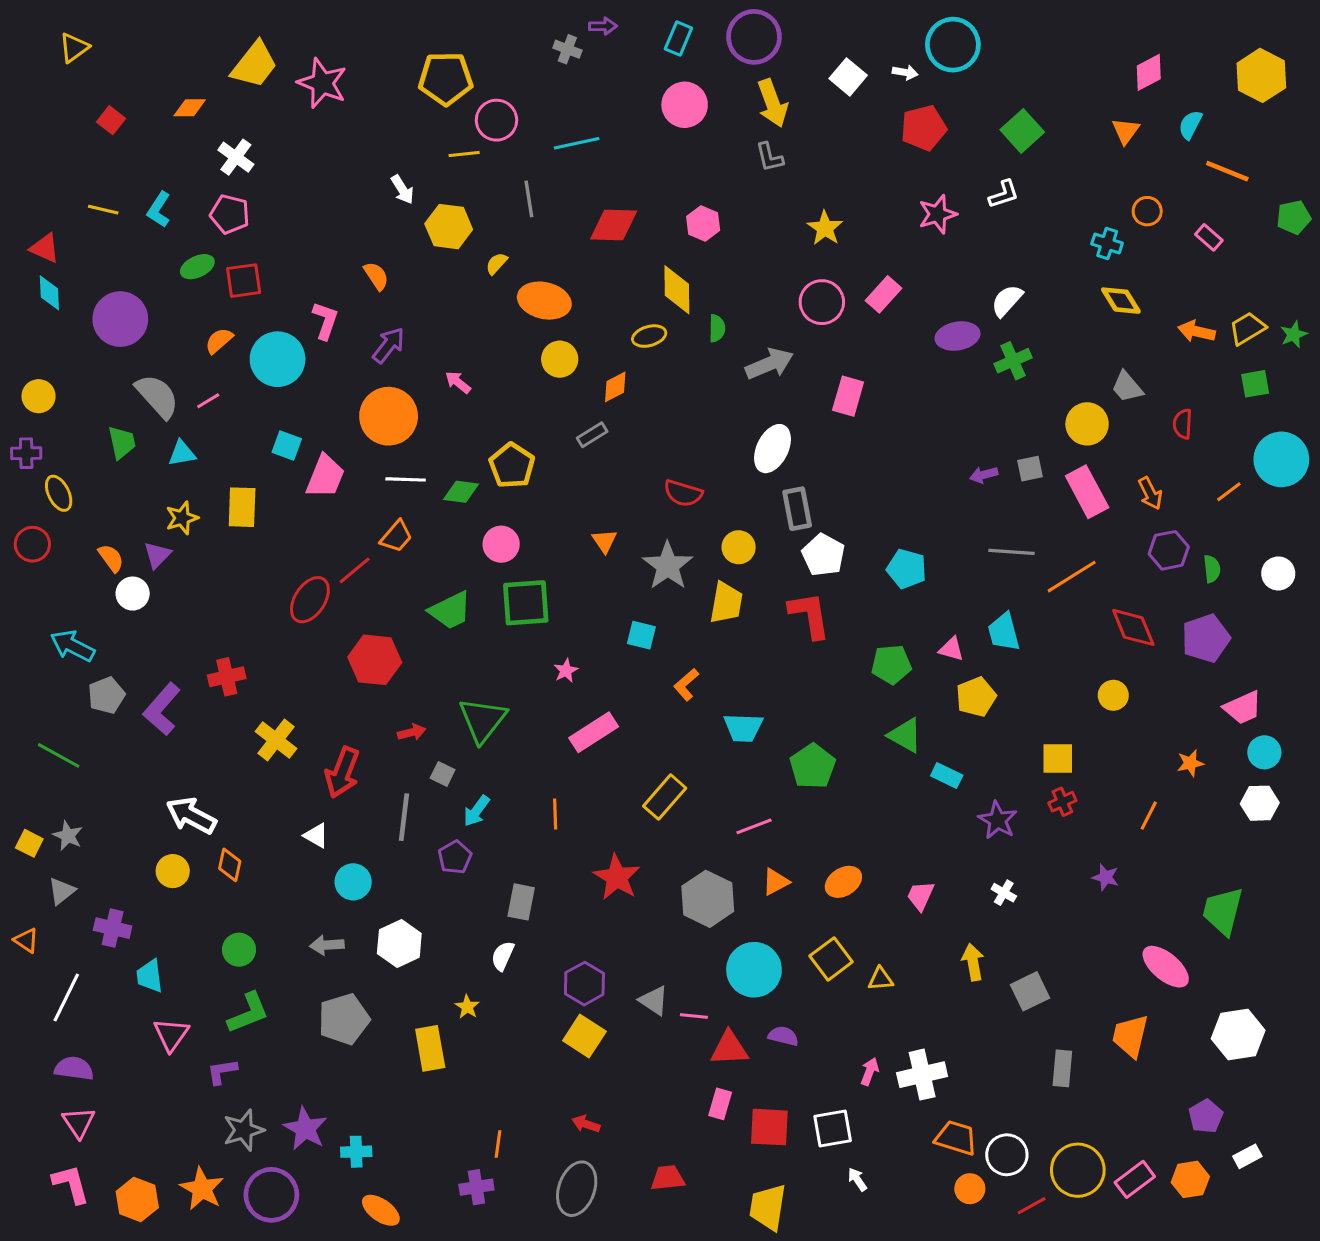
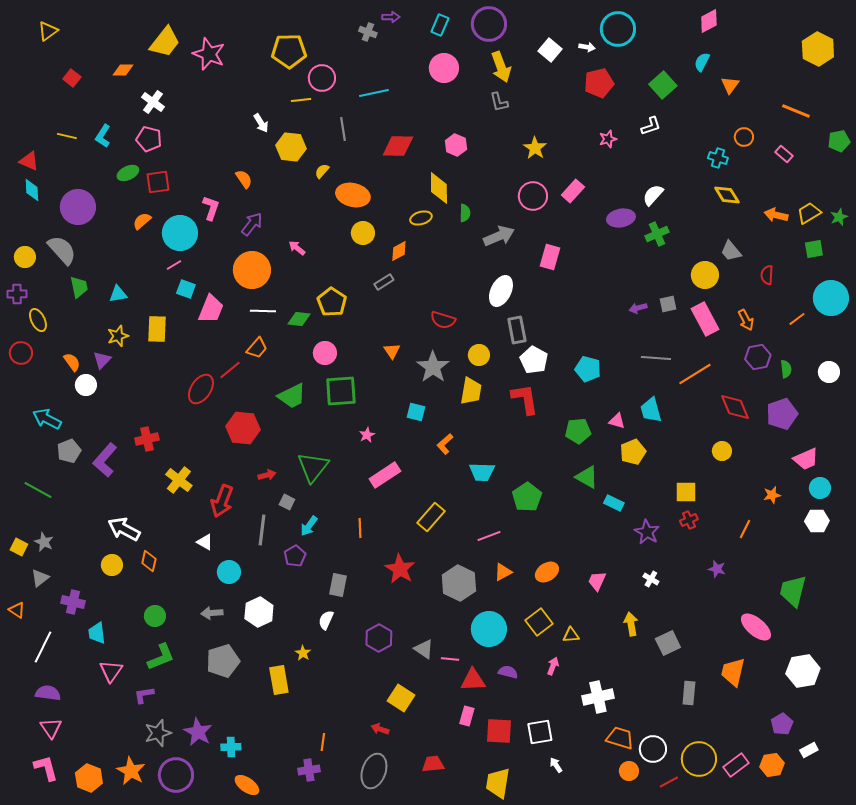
pink diamond: (1149, 72) -> (709, 21), moved
cyan semicircle: (1190, 125) -> (702, 62), moved
pink star: (937, 214) -> (608, 139), size x0.7
gray semicircle: (157, 396) -> (62, 250), moved
pink line: (208, 401) -> (174, 265), moved
yellow square: (584, 1036) -> (401, 698), moved
pink arrow: (870, 1072) -> (553, 666), moved

